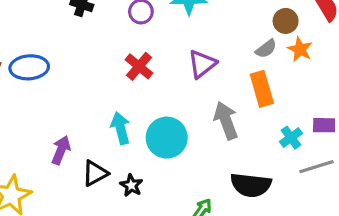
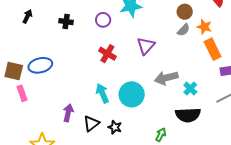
brown circle: (286, 21) -> (185, 12), moved
orange rectangle: (262, 89) -> (213, 49), moved
gray arrow: (226, 120) -> (166, 78), turned -75
cyan cross: (291, 138) -> (190, 89), moved

